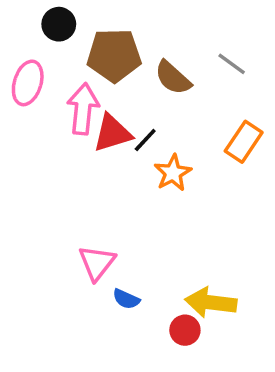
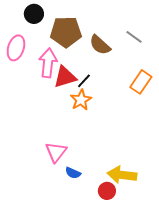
orange star: (173, 173) -> (81, 100), moved

